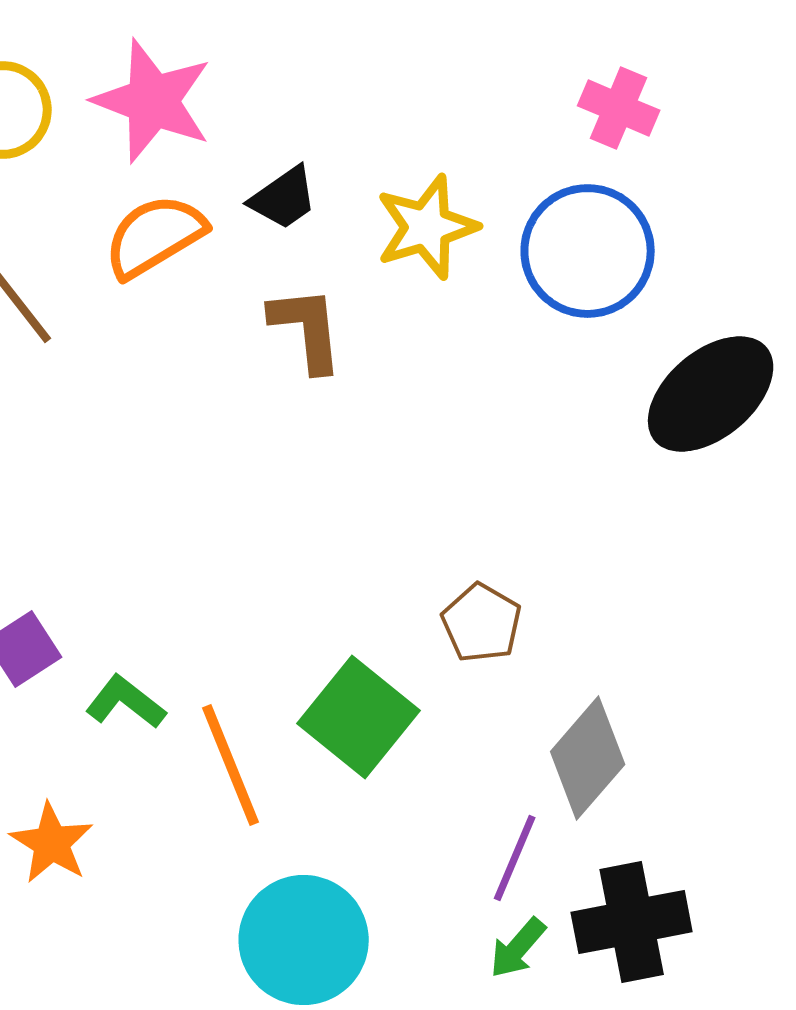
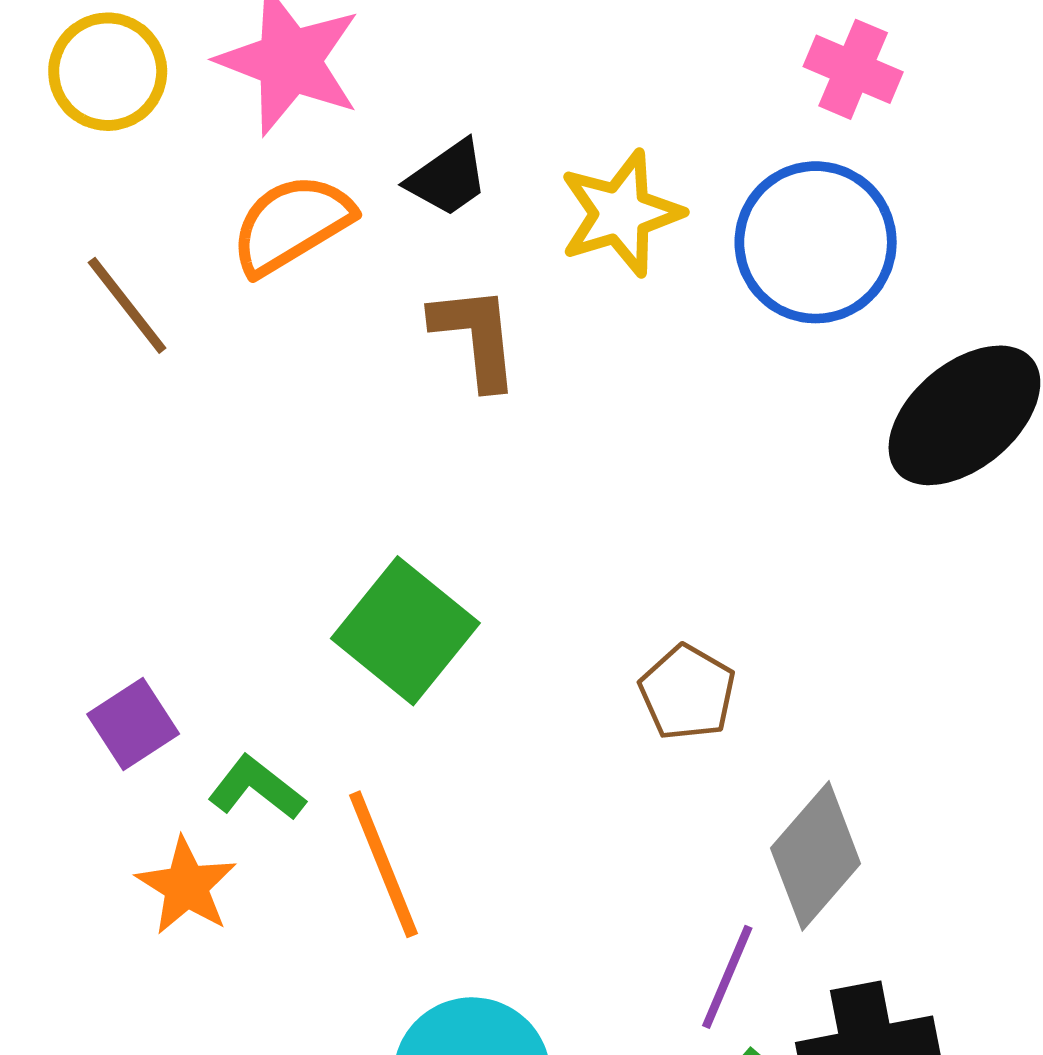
green square: (359, 717) -> (405, 631), moved
orange star: (52, 843) -> (186, 886), moved

